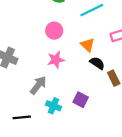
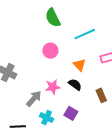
pink star: (56, 60) -> (53, 87), moved
black semicircle: (97, 63) -> (75, 85), moved

